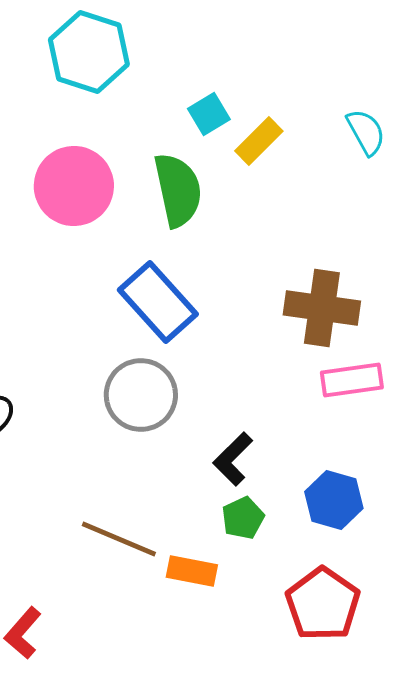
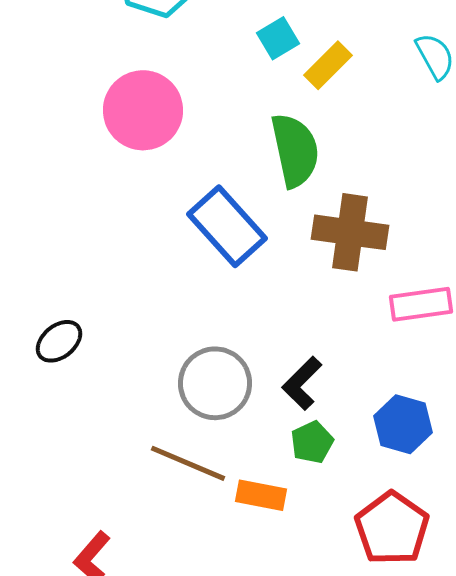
green semicircle: (178, 190) -> (295, 150), moved
brown cross: (322, 308) -> (350, 232), moved
gray circle: (141, 395) -> (215, 383), moved

